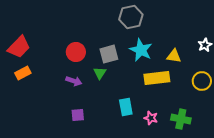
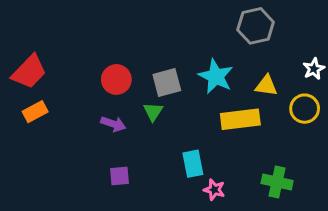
gray hexagon: (131, 17) -> (256, 26), moved
yellow circle: (202, 81) -> (305, 109), moved
pink star: (151, 118) -> (214, 190), moved

